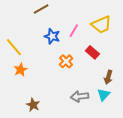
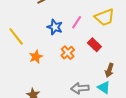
orange star: (21, 70) -> (36, 57), moved
cyan triangle: (104, 95) -> (104, 87), turned -40

